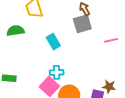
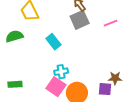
pink line: (111, 40) -> (111, 23), moved

